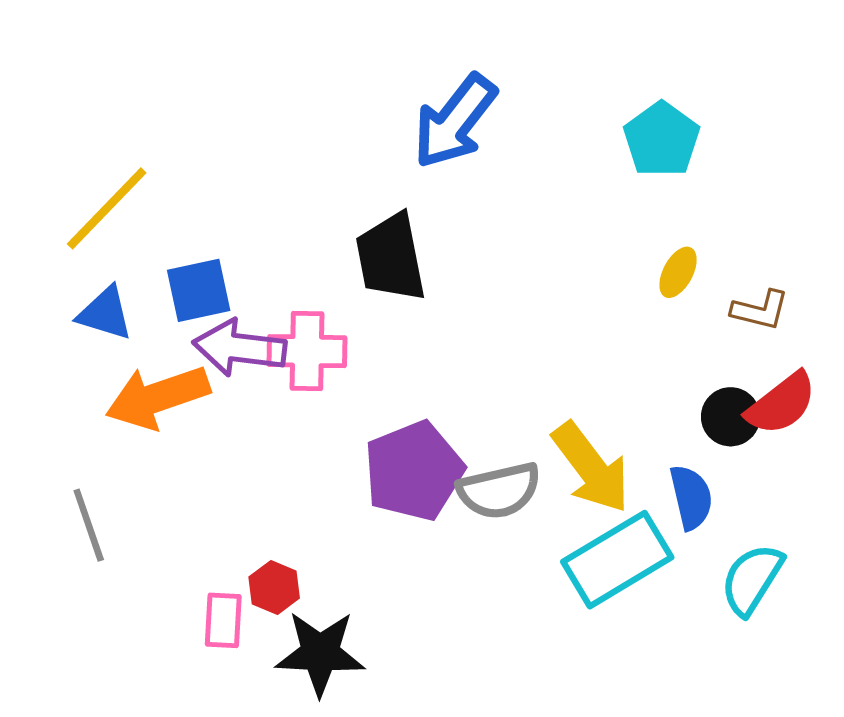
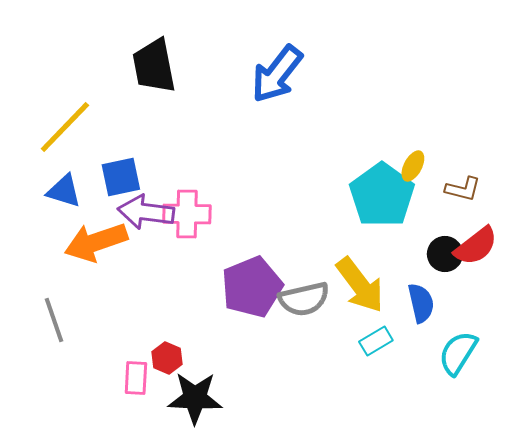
cyan pentagon: (662, 139) -> (382, 195), moved, size x1.4
black trapezoid: (391, 258) -> (154, 66), moved
cyan rectangle: (617, 560) -> (376, 341), size x0.5

